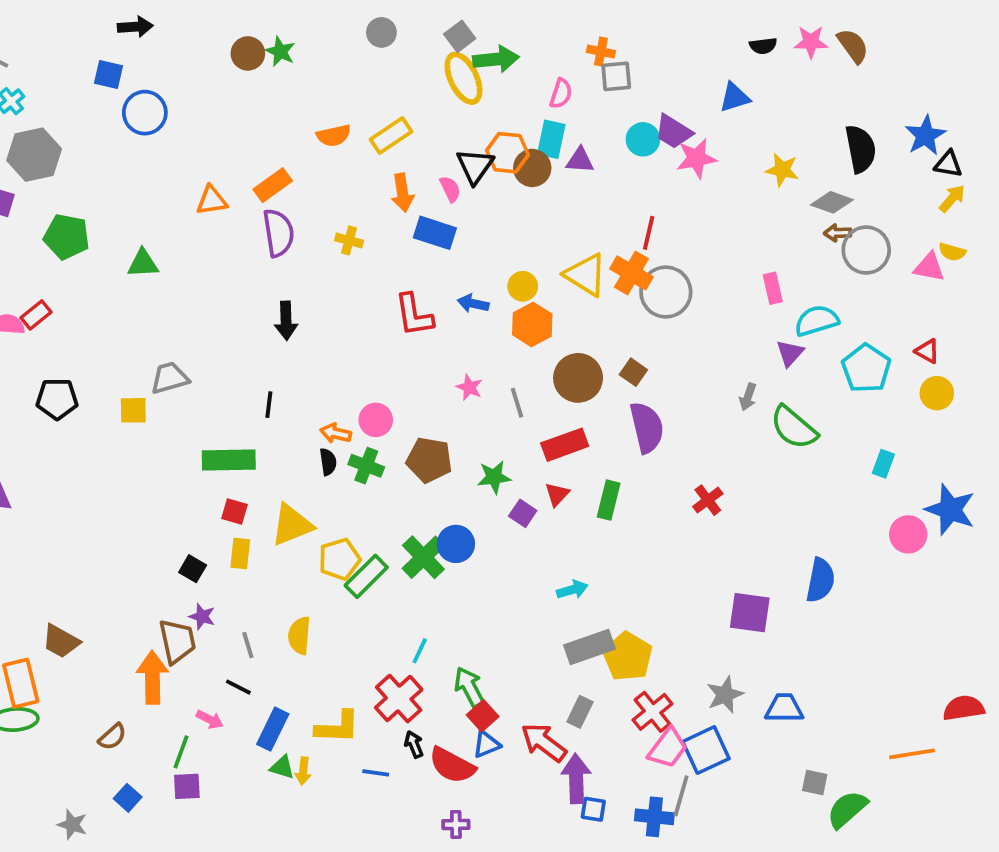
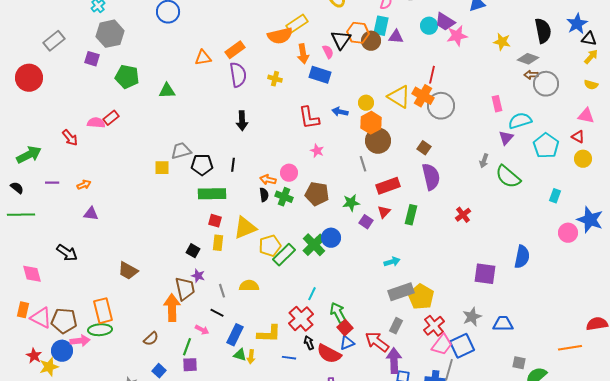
orange semicircle: (334, 136) -> (280, 36), moved, size x1.4
pink triangle: (929, 267) -> (586, 116), moved
brown circle: (578, 378) -> (378, 141), moved
pink star: (469, 387) -> (317, 151), moved
black pentagon: (57, 399) -> (202, 165), moved
yellow semicircle: (299, 636) -> (249, 286), turned 84
brown trapezoid: (61, 641) -> (128, 271), moved

